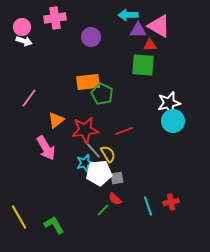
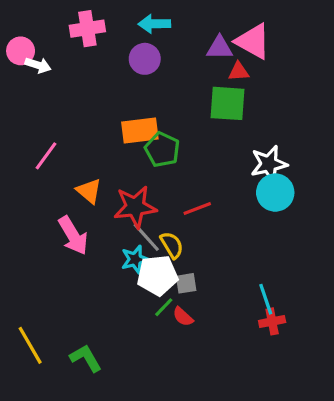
cyan arrow: (128, 15) -> (154, 24), moved
pink circle: (22, 27) -> (21, 51), moved
orange triangle: (56, 120) -> (89, 191), turned -42
cyan line: (148, 206) -> (266, 299), moved
green line: (103, 210) -> (164, 307), moved

